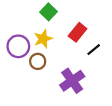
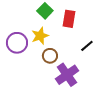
red rectangle: (78, 32) -> (69, 19), moved, turned -30
brown circle: (38, 61) -> (50, 56), moved

